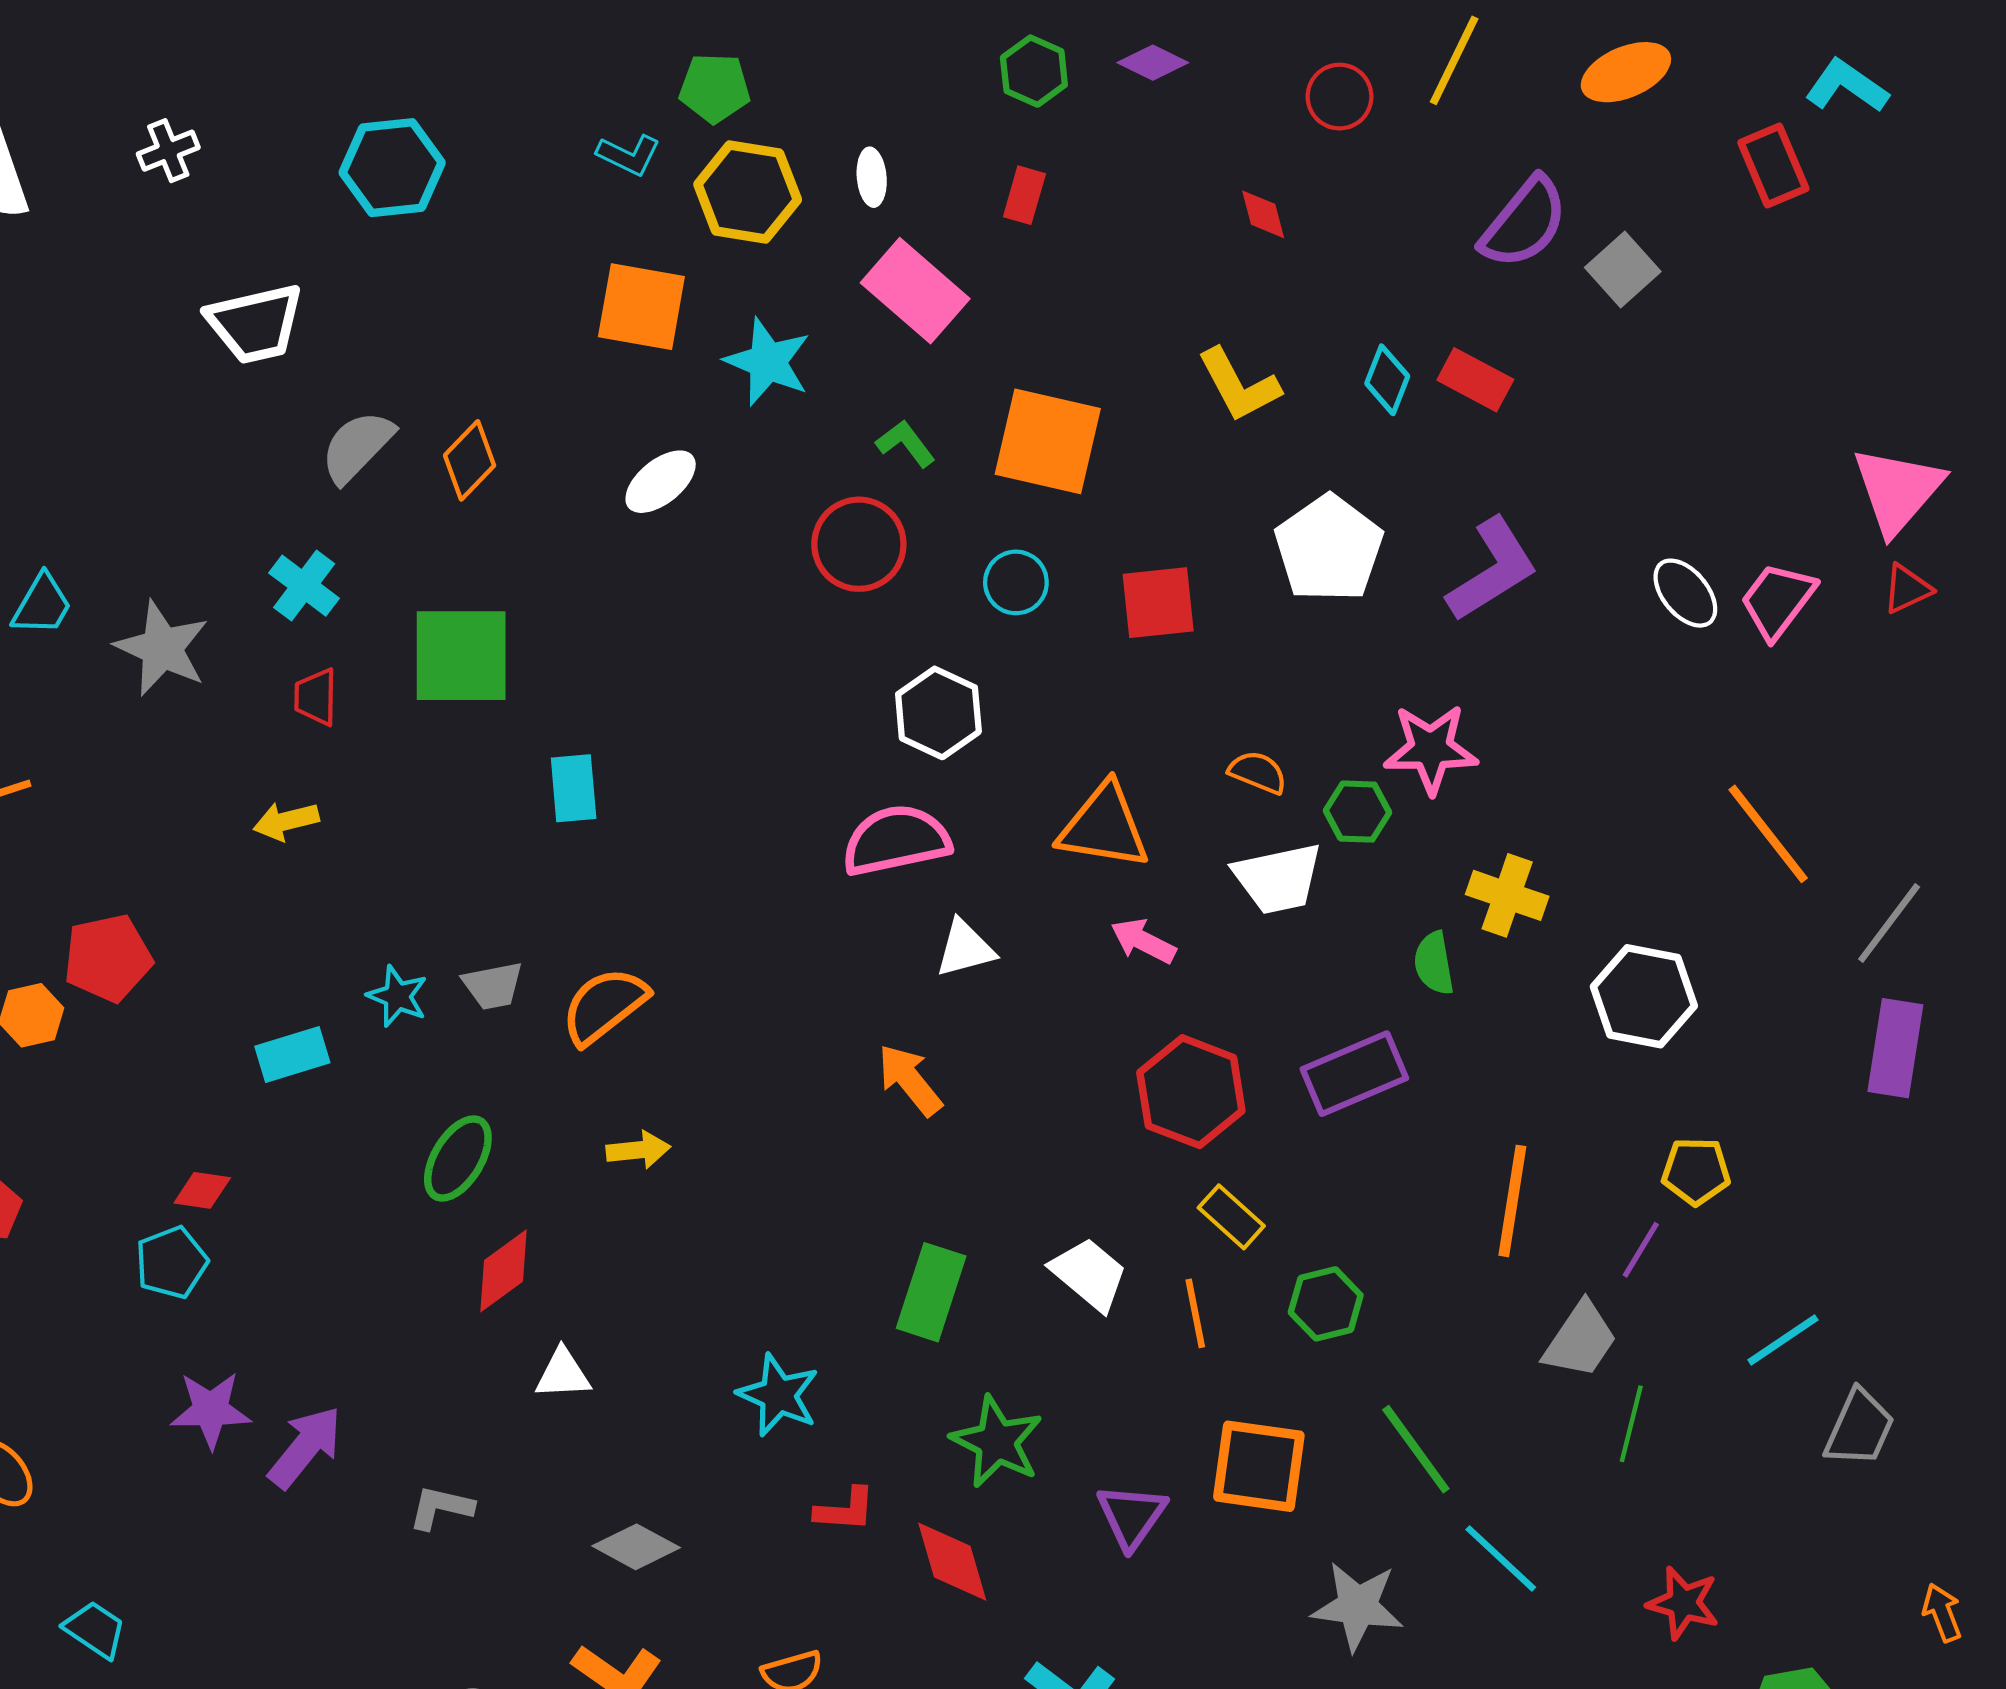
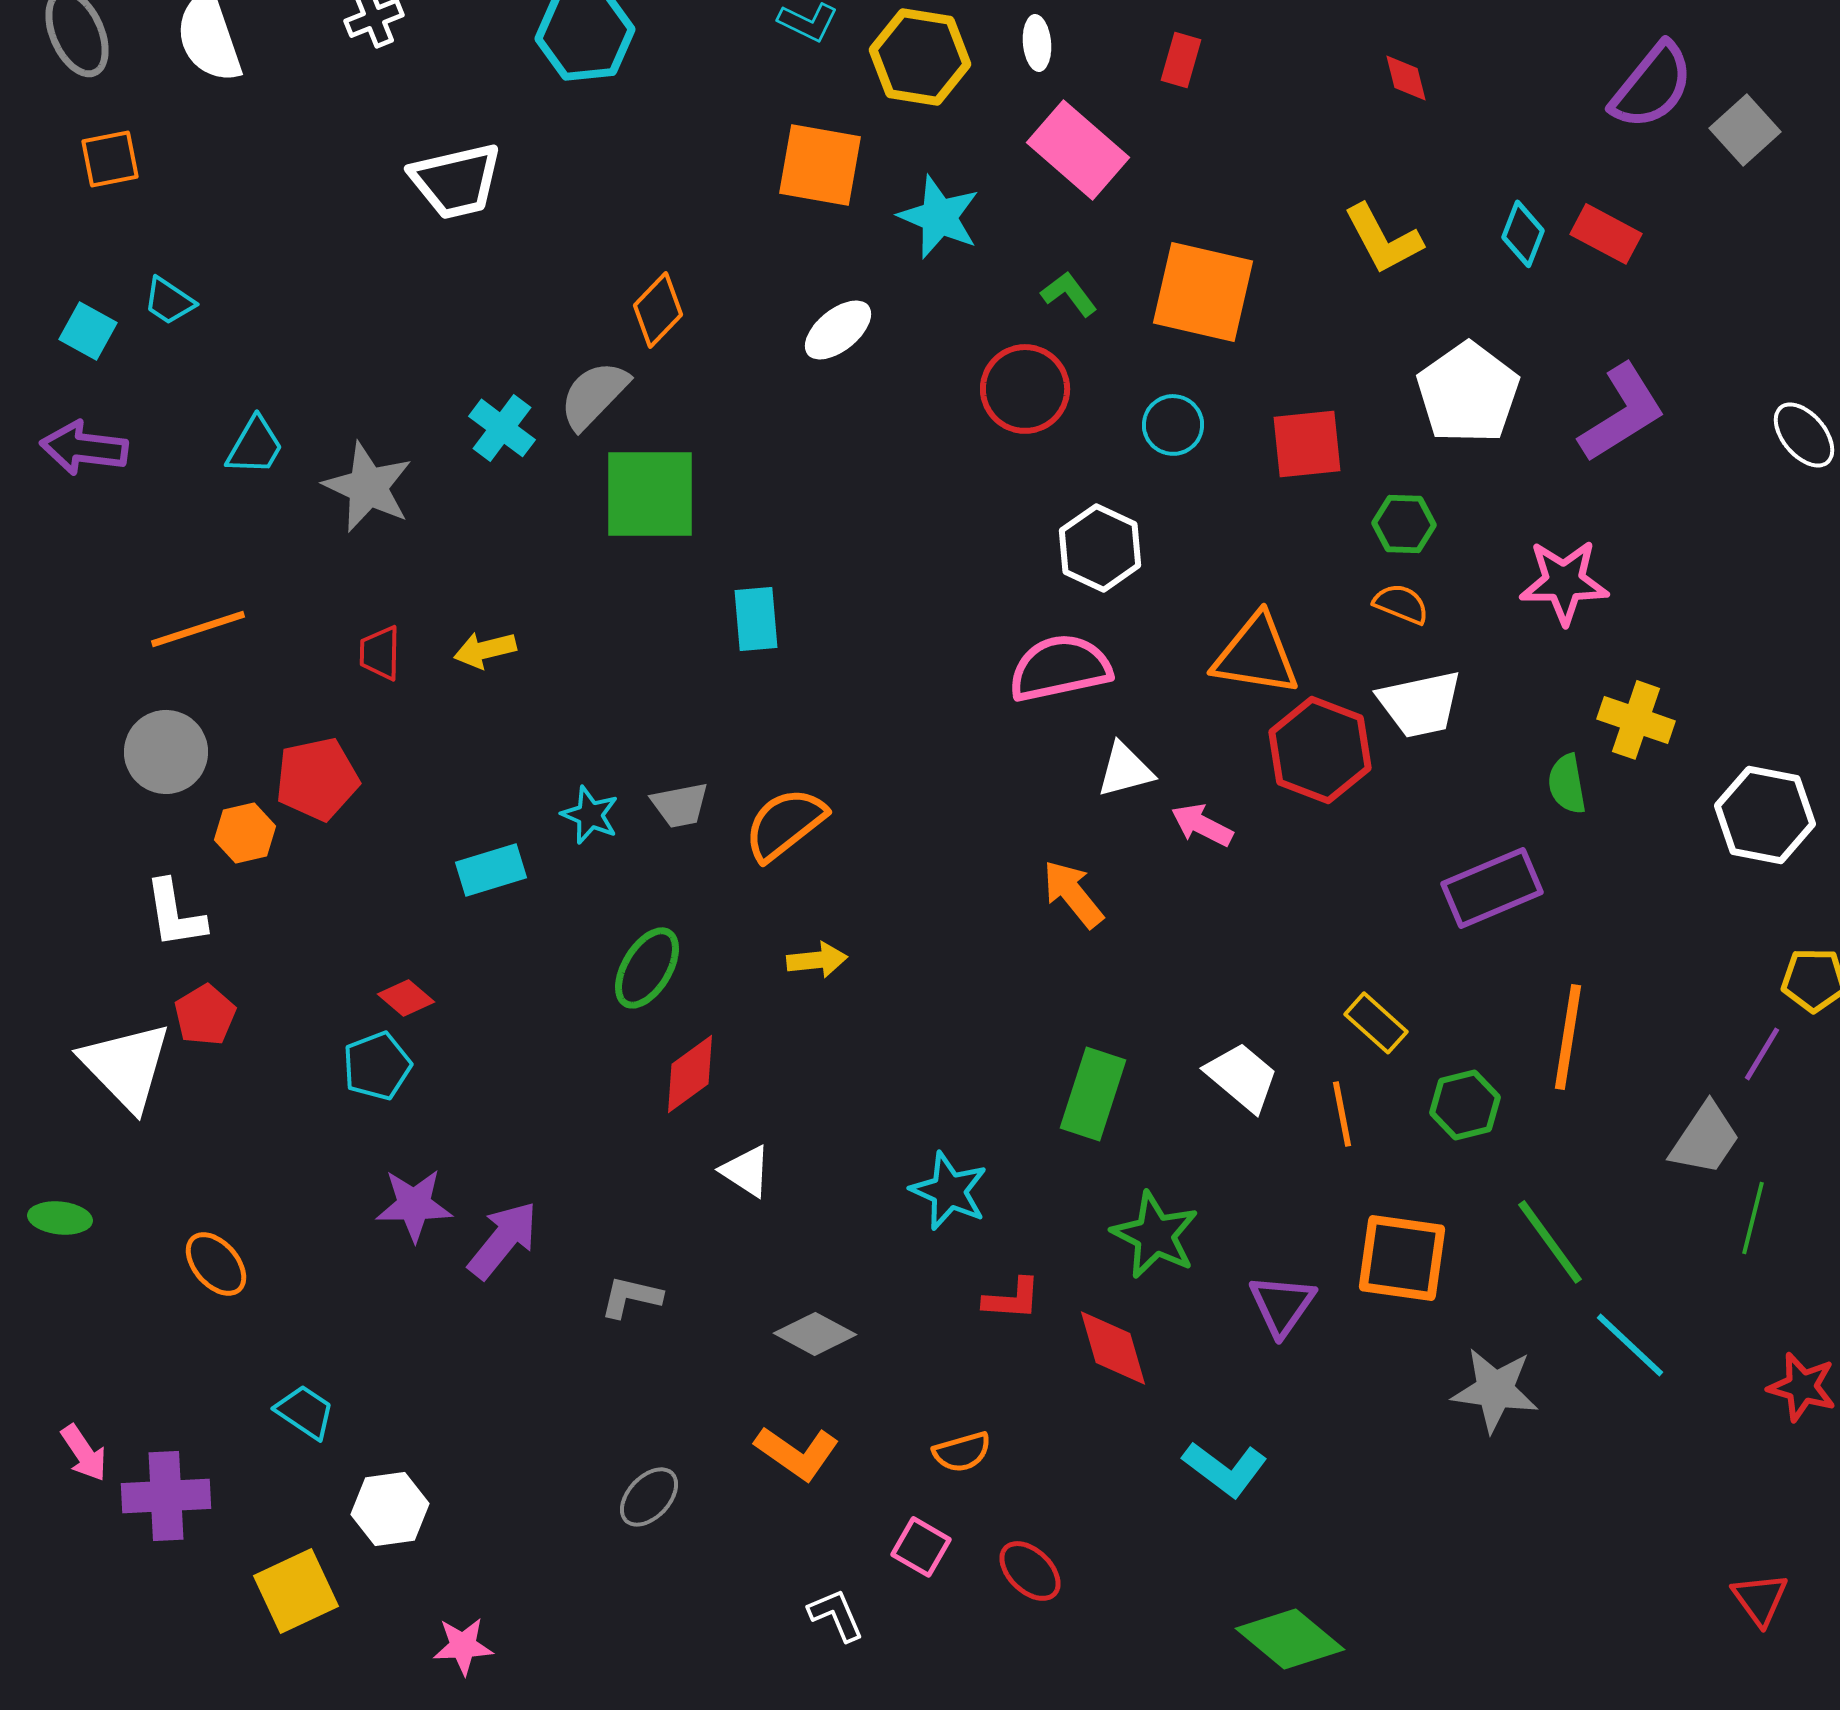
gray semicircle: (357, 447) -> (594, 395), moved
red trapezoid: (316, 697) -> (380, 653), moved
green hexagon: (1358, 812) -> (1404, 524), moved
pink arrow: (1143, 941) -> (1202, 825), moved
red hexagon: (1191, 1092) -> (1320, 750), moved
red diamond: (202, 1190) -> (406, 998), turned 32
orange line: (1512, 1201) -> (1568, 1037), moved
white triangle: (563, 1374) -> (746, 1171), turned 36

